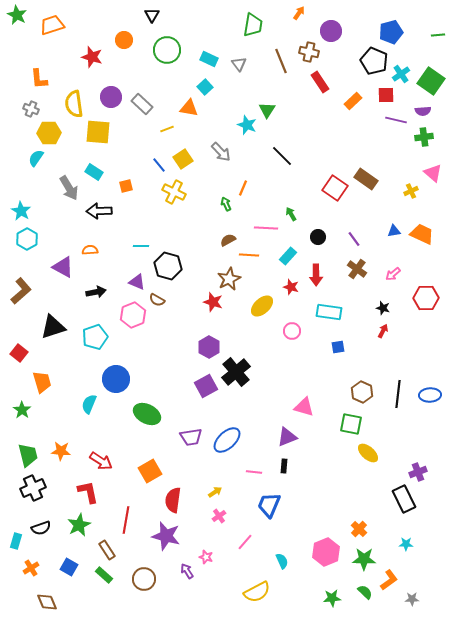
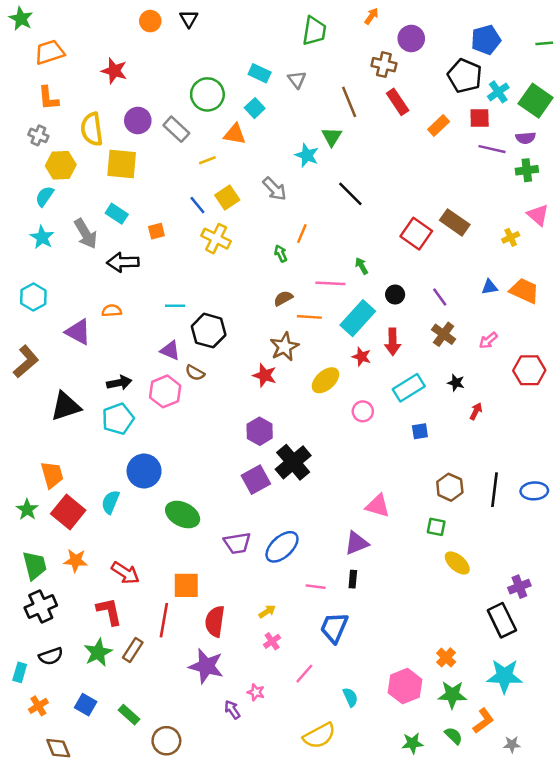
orange trapezoid: (52, 25) -> (50, 52), moved
orange circle: (124, 40) -> (150, 21), moved
green circle: (167, 50) -> (207, 94), moved
brown line: (281, 61) -> (349, 102), moved
cyan star: (21, 211) -> (42, 237), moved
cyan rectangle: (288, 256) -> (358, 318), size x1.6
black arrow: (96, 292) -> (119, 383), moved
black star: (383, 308) -> (456, 383), moved
cyan rectangle: (329, 312) -> (409, 388), turned -40
red square: (19, 353) -> (68, 512), moved, size x1.5
green square: (351, 424) -> (436, 527), size x0.7
orange square: (150, 471) -> (186, 585), turned 30
red line: (126, 520) -> (164, 620), moved
cyan star: (406, 544) -> (504, 676), size x2.0
brown rectangle: (107, 550) -> (133, 650), moved, turned 66
brown circle: (144, 579) -> (166, 741), moved

